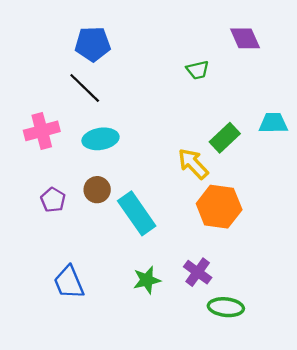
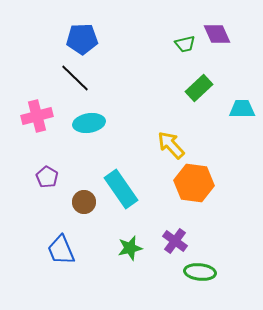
green trapezoid: (198, 70) -> (185, 44), moved
green rectangle: (225, 138) -> (199, 88), moved
brown circle: (97, 190) -> (84, 202), moved

